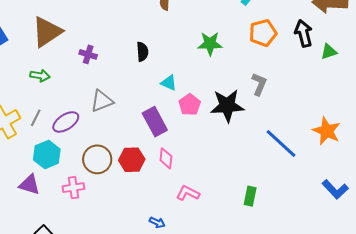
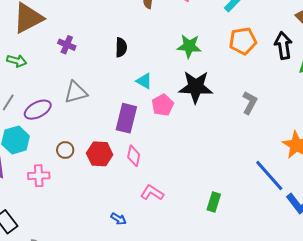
gray L-shape: (259, 84) -> (250, 103), moved
black star: (227, 106) -> (196, 87), moved
purple rectangle: (155, 122) -> (126, 118), turned 36
blue line: (281, 143) -> (269, 176), moved
brown circle: (97, 159) -> (65, 150), size x0.6

